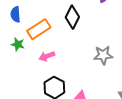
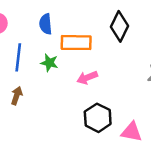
orange rectangle: (39, 29) -> (76, 43), turned 35

